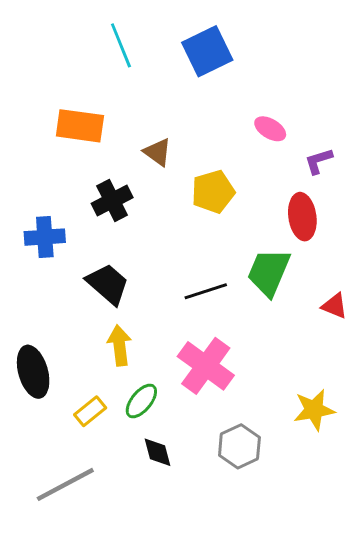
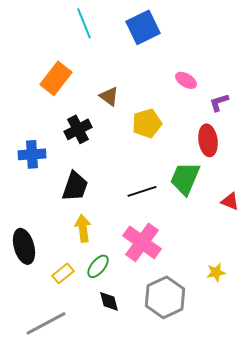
orange rectangle: (80, 126) -> (56, 78), turned -60
black trapezoid: (108, 284) -> (75, 186), turned 68
yellow star: (314, 410) -> (216, 272), size x0.7
gray hexagon: (239, 446) -> (165, 297), size x1.4

